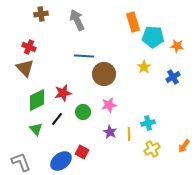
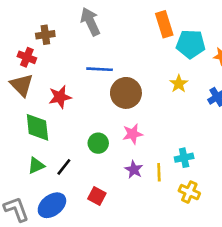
brown cross: (41, 14) -> (45, 35), moved
red star: (63, 93) -> (60, 97), moved
green diamond: (37, 100) -> (37, 127), turned -70
black line: (57, 119) -> (64, 167), moved
green triangle: (36, 129) -> (36, 166), turned 48
yellow cross: (152, 149) -> (189, 192), turned -35
blue ellipse: (61, 161) -> (52, 205), moved

